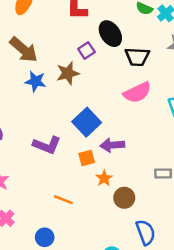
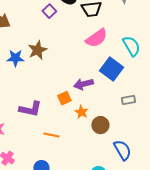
brown star: (68, 73) -> (37, 50), moved
blue star: (36, 81) -> (15, 58), moved
blue square: (87, 122) -> (111, 69), moved
purple L-shape: (47, 145) -> (30, 109), moved

